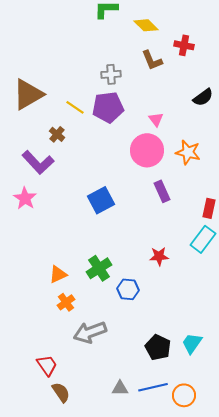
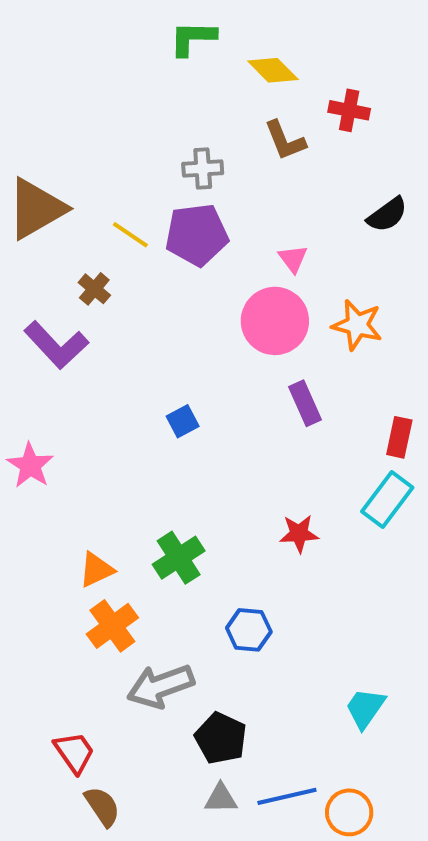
pink star: (25, 198) -> (30, 465), moved
blue square: (101, 200) -> (183, 421), size x0.6
blue hexagon: (128, 289) -> (249, 630), moved
orange cross: (66, 302) -> (112, 626), size x1.4
black pentagon: (158, 347) -> (221, 738), moved

